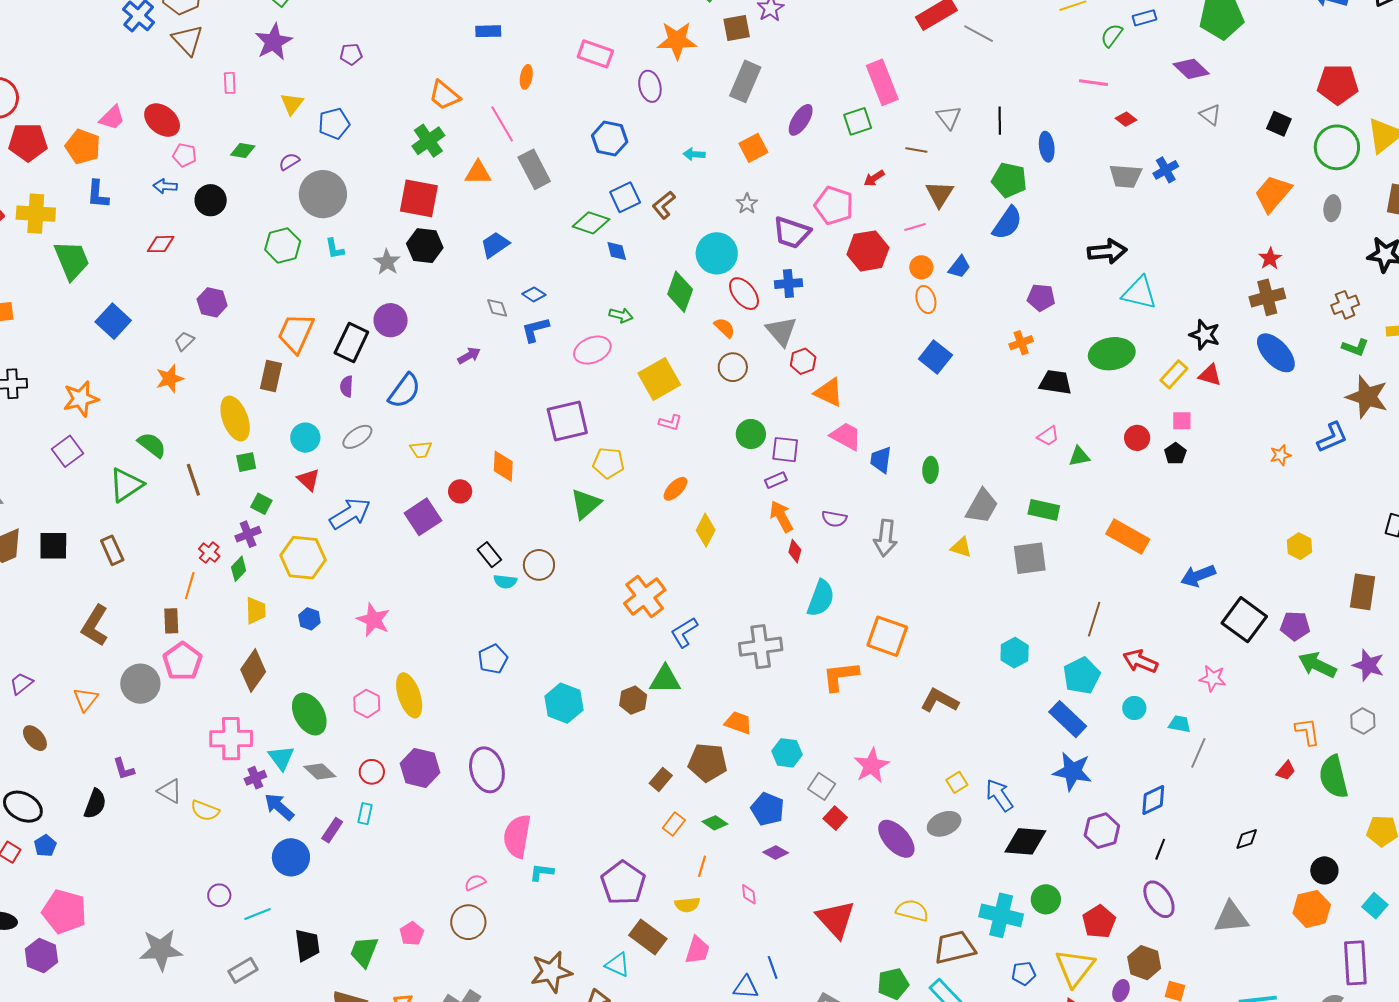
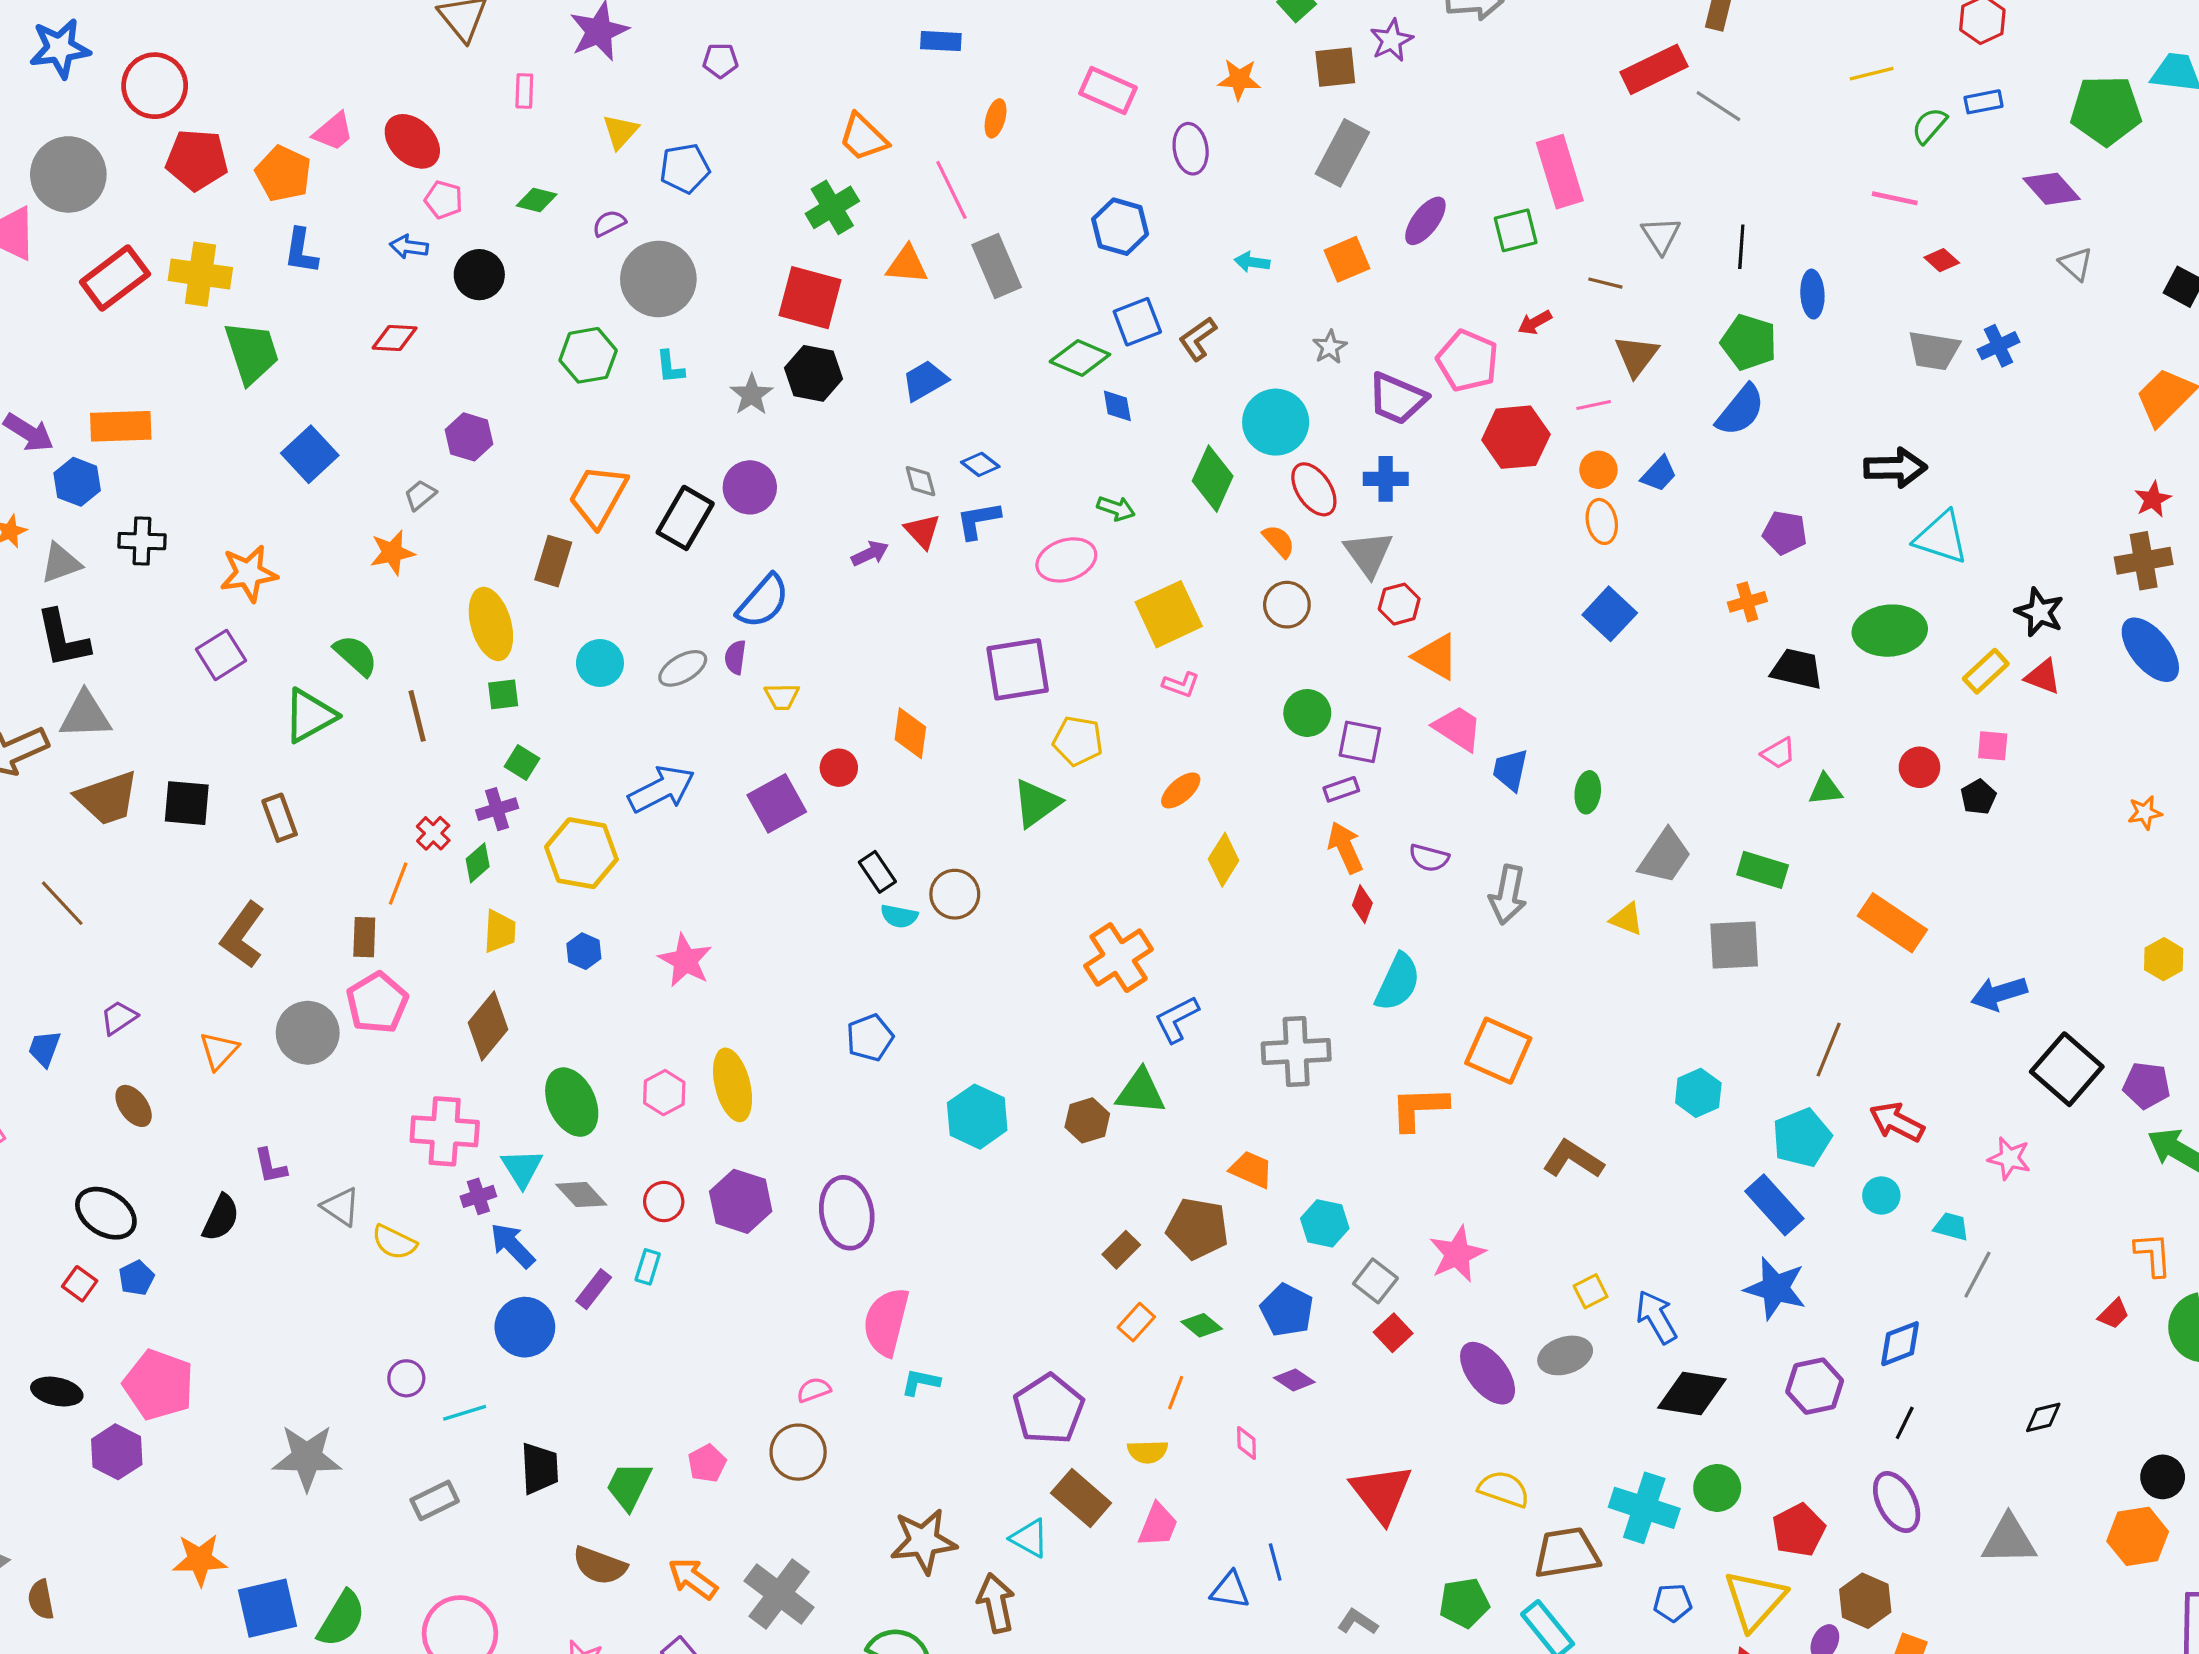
orange star: (677, 40) -> (1239, 79), size x0.7
purple semicircle: (347, 386) -> (735, 657), moved
red triangle: (308, 480) -> (922, 531), moved

